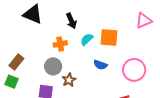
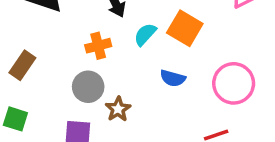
orange square: (109, 37) -> (185, 28), turned 30
brown rectangle: (16, 62) -> (22, 65), moved

